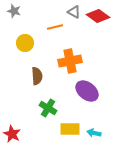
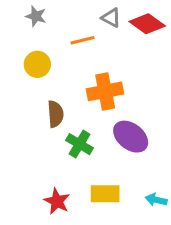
gray star: (14, 11) -> (36, 16), moved
green cross: (48, 108) -> (79, 144), moved
cyan arrow: (94, 133) -> (156, 200), moved
red star: (12, 134) -> (57, 201), moved

